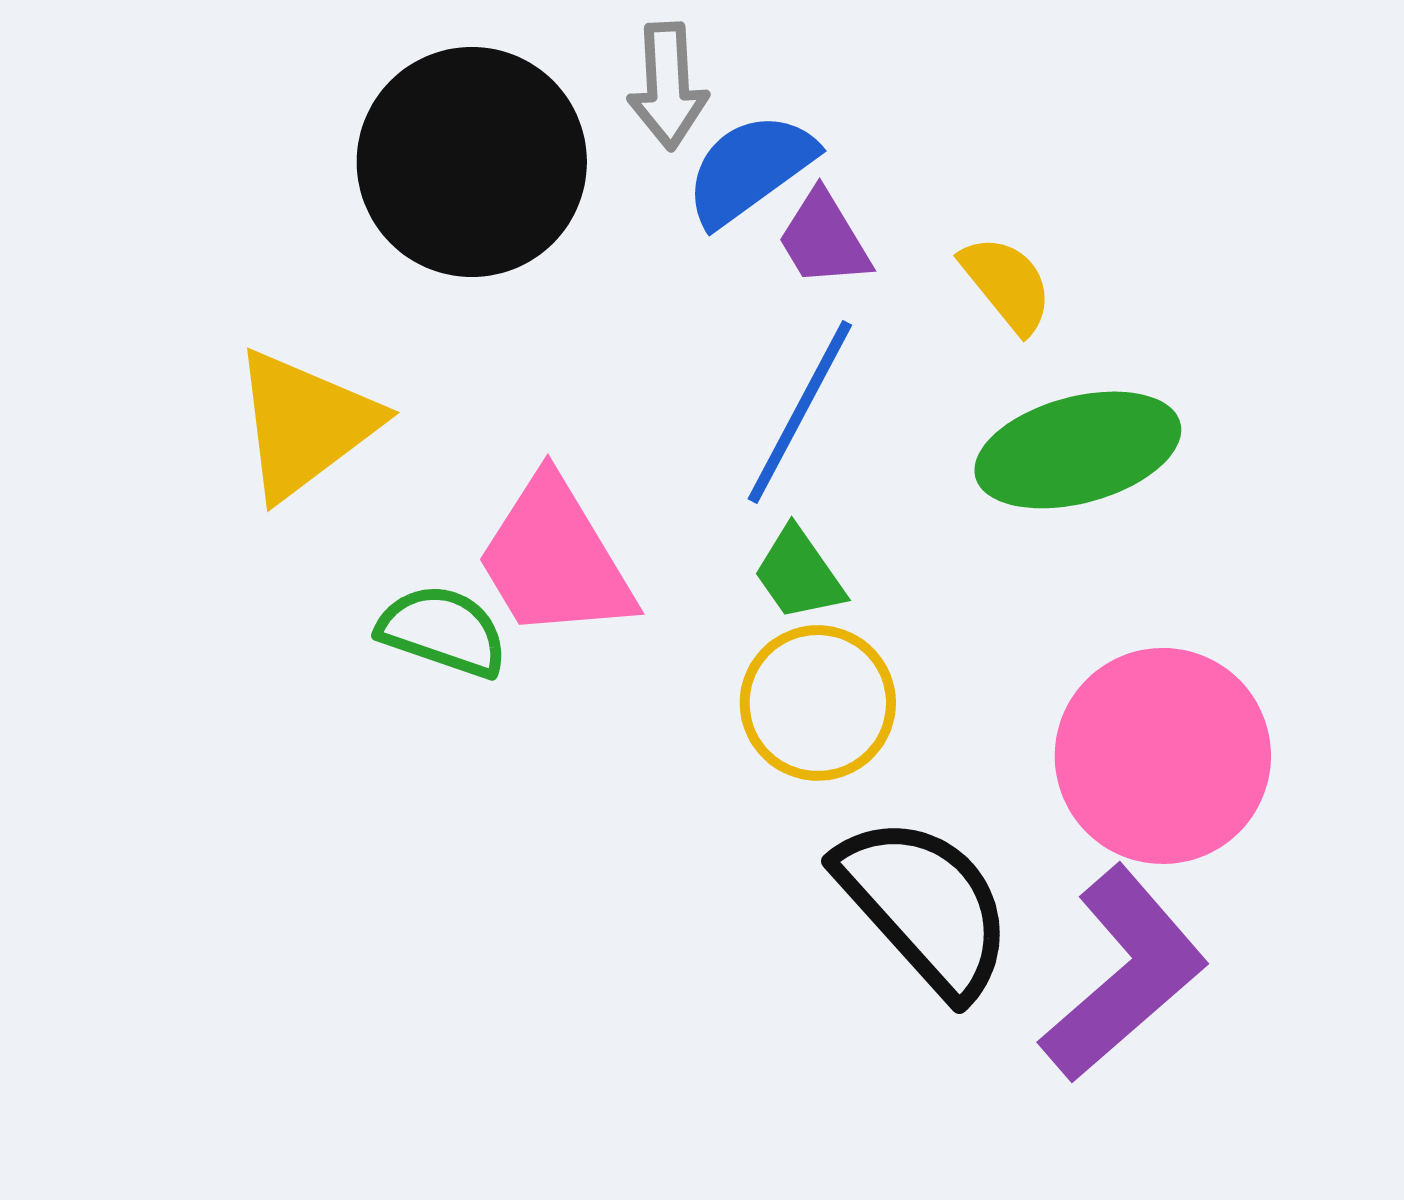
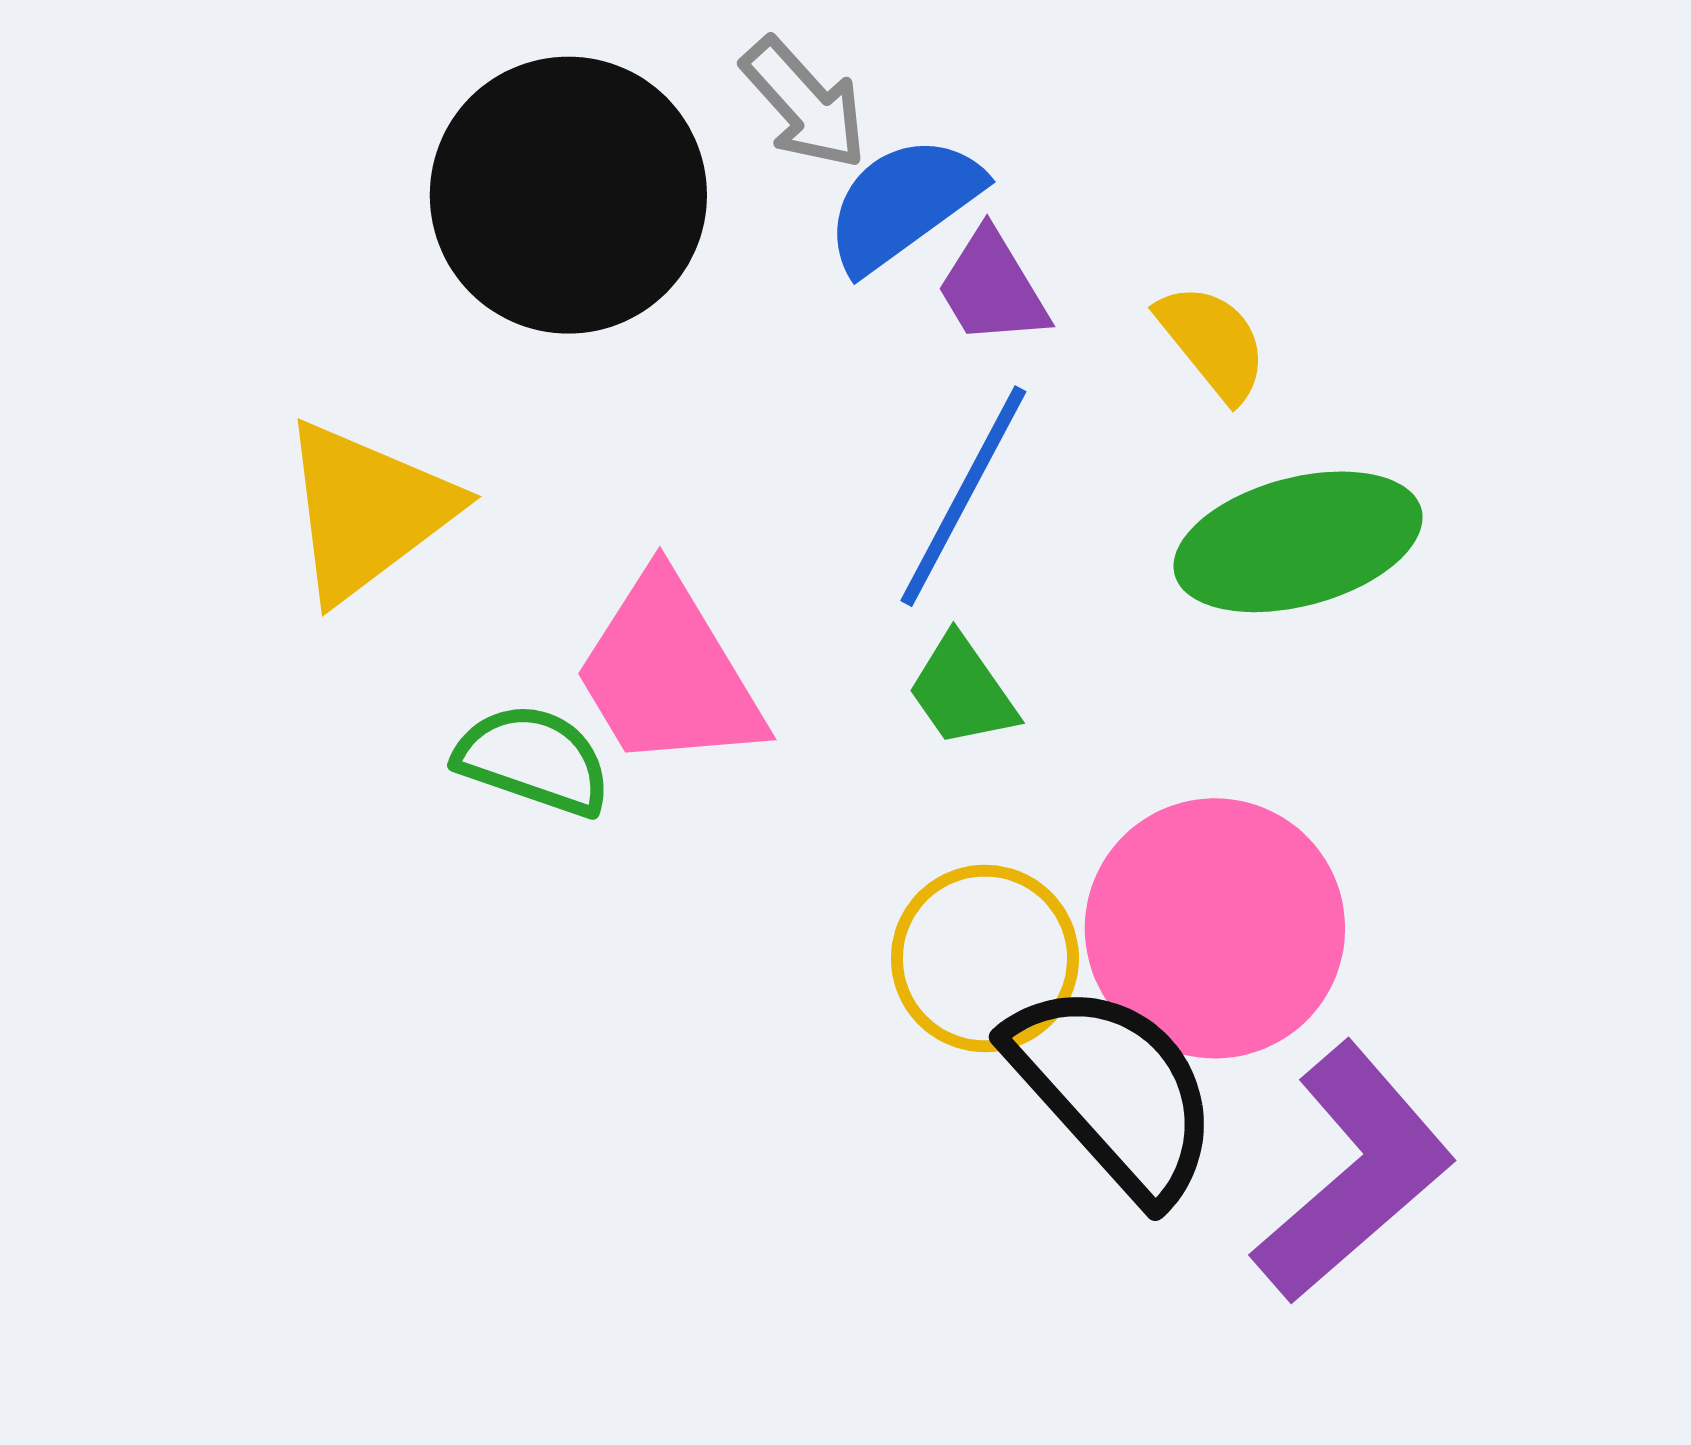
gray arrow: (668, 86) -> (804, 104), turned -39
yellow circle: (818, 703) -> (985, 958), moved
pink circle: (1163, 756) -> (1215, 928), moved

